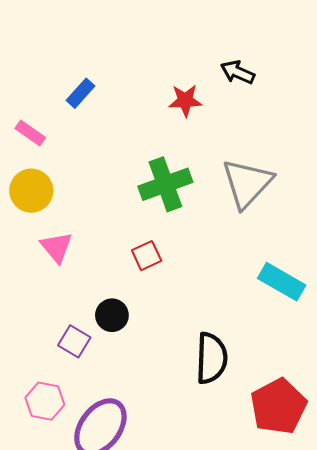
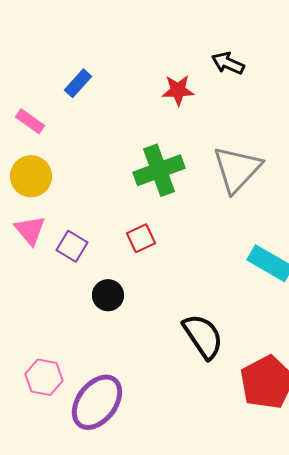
pink triangle: (56, 247) -> (30, 230), moved
purple square: (74, 341) -> (72, 246), moved
black semicircle: (211, 358) -> (203, 336), turned -36

